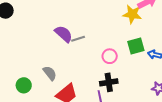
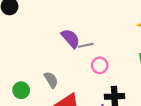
pink circle: (110, 56) -> (100, 65), moved

